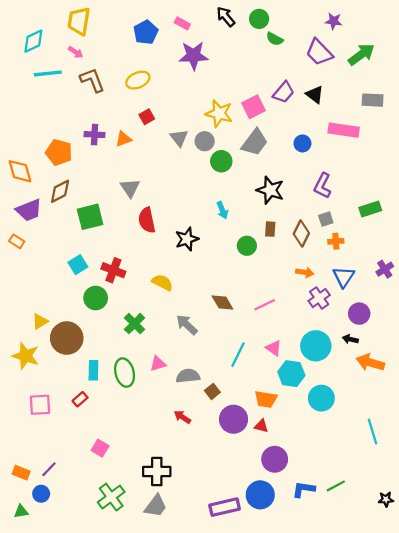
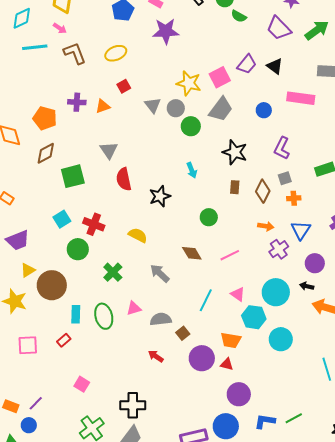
purple trapezoid: (29, 210) -> (18, 240), moved
green circle: (247, 246) -> (209, 217), moved

